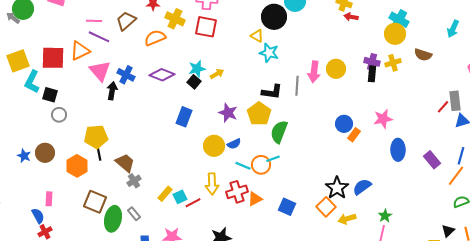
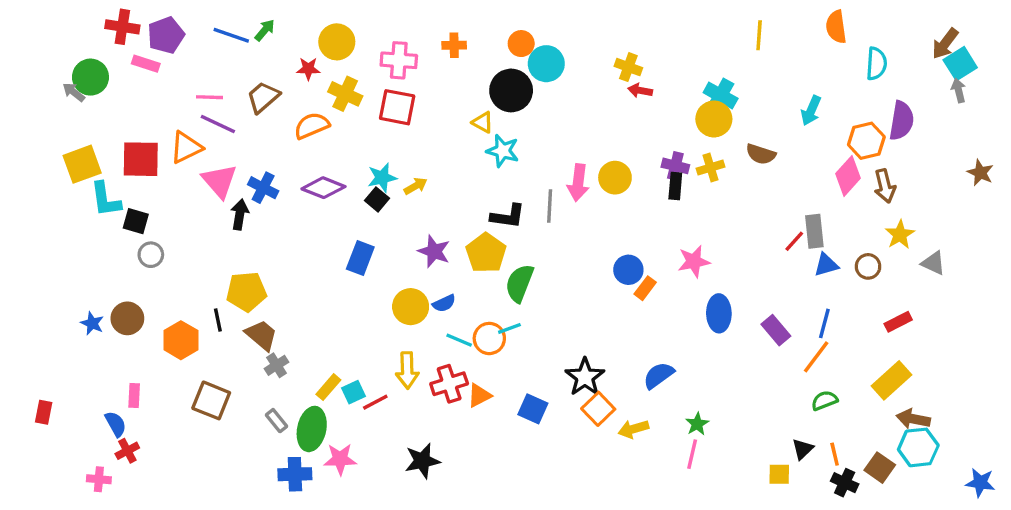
cyan L-shape: (32, 82) -> (106, 199), turned -35
yellow pentagon: (96, 137) -> (246, 292), moved
black star: (337, 188) -> (585, 377), moved
green ellipse: (113, 219) -> (312, 429), moved

